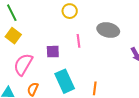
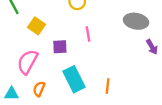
gray ellipse: (108, 30) -> (136, 21), moved
yellow square: (13, 36) -> (36, 26), moved

